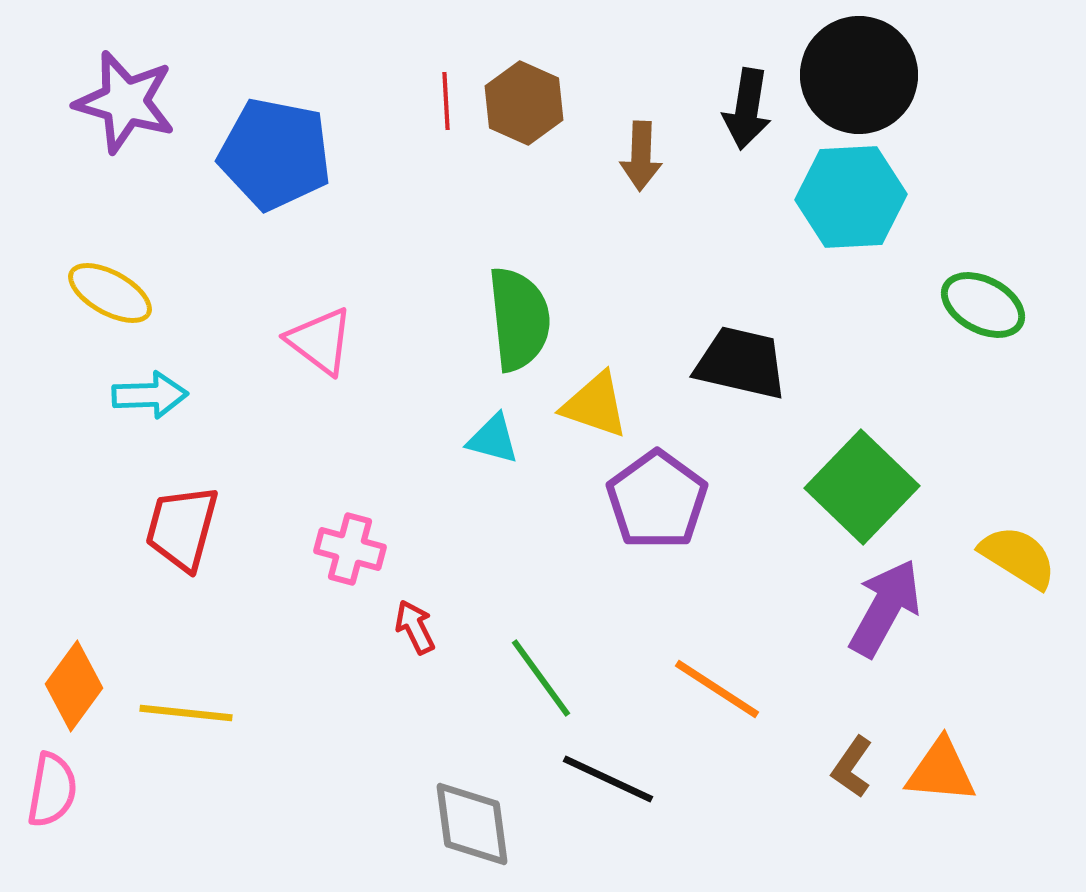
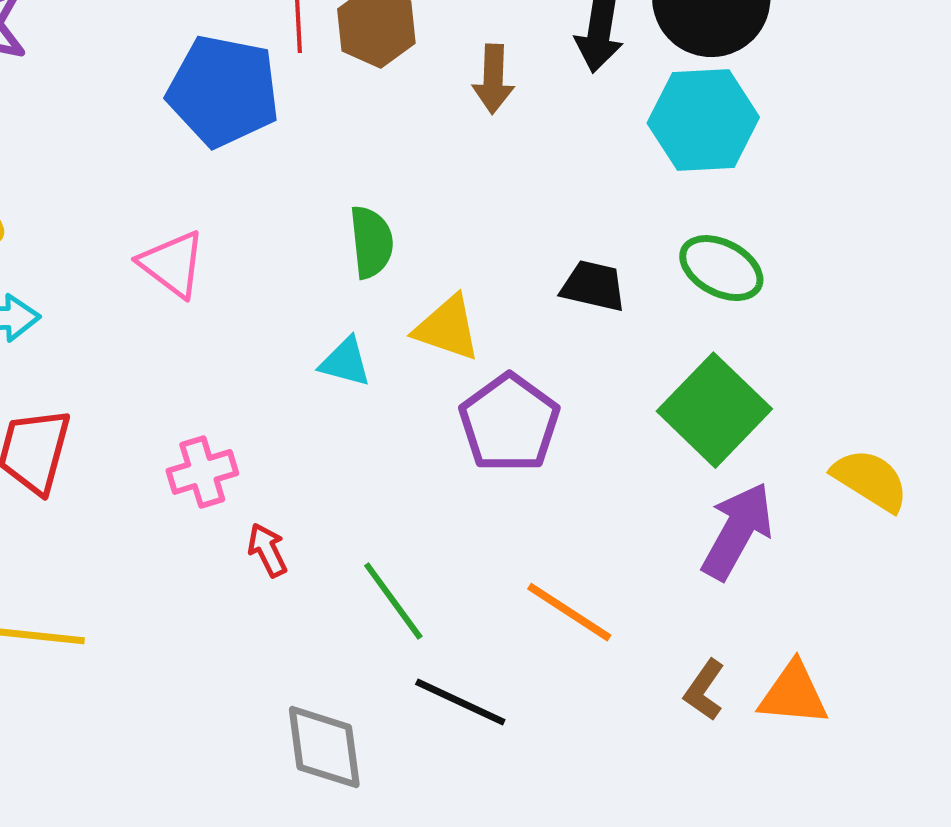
blue pentagon: (275, 154) -> (223, 91), moved
green ellipse: (983, 305) -> (721, 268), moved
green semicircle: (519, 319) -> (371, 242), size x0.7
black trapezoid: (741, 363) -> (593, 286), size x0.7
pink cross: (350, 549) -> (202, 472), turned -32

